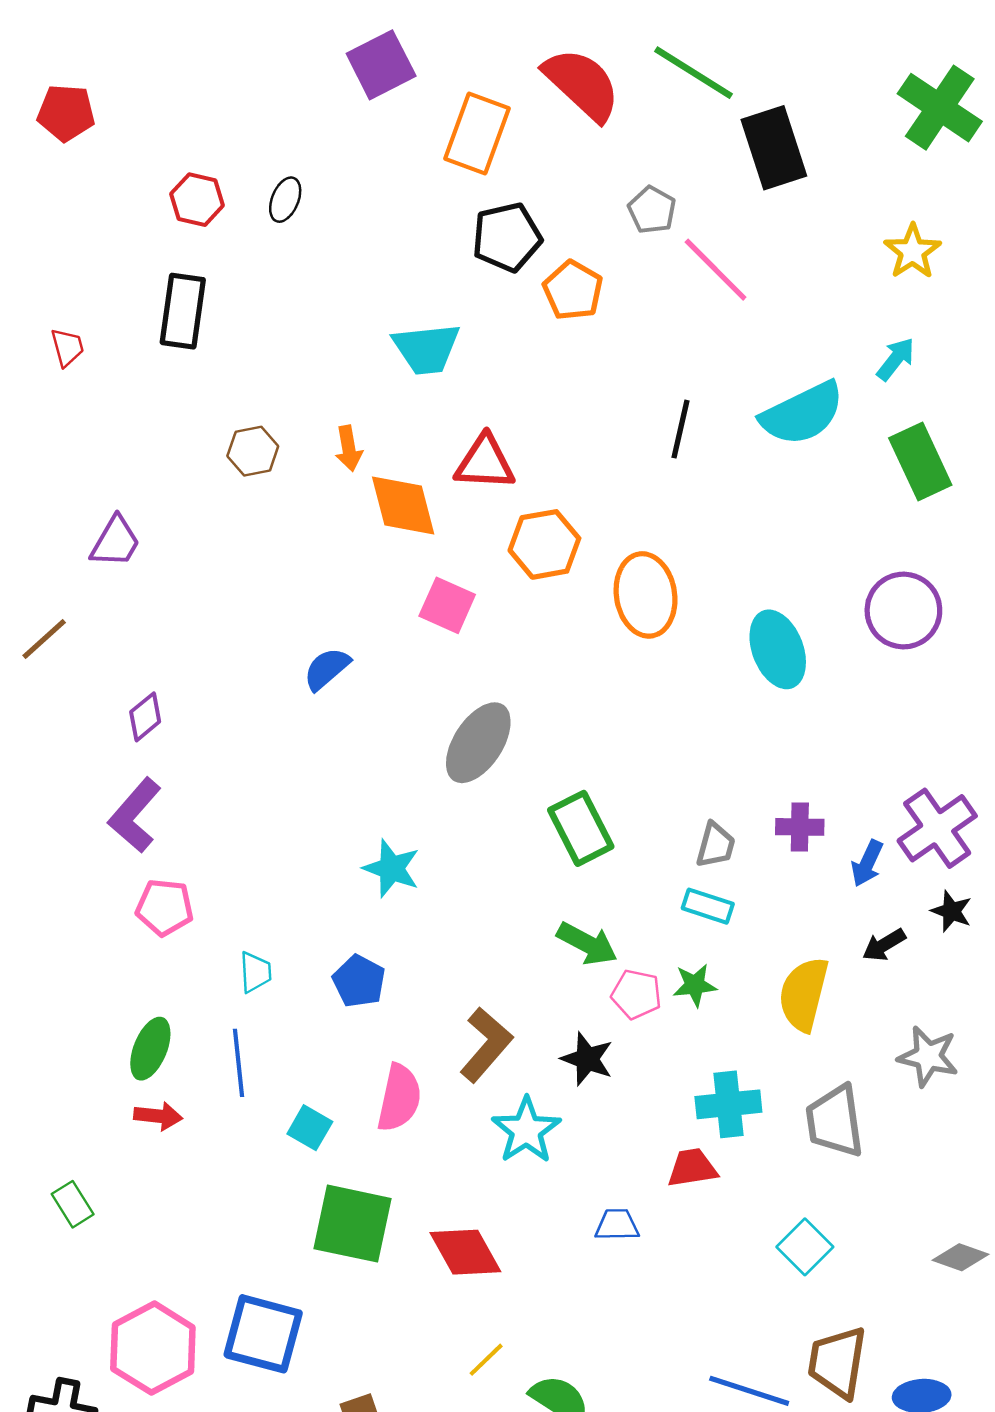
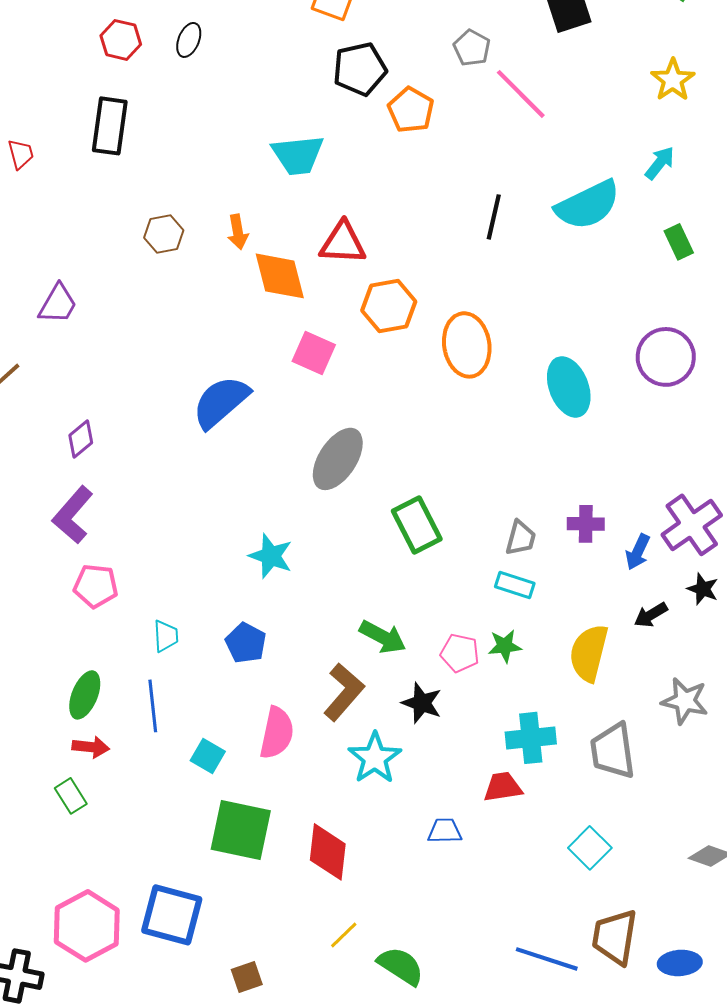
green rectangle: (920, 461) -> (679, 242), size x0.6
blue semicircle: (327, 669) -> (221, 402), size x1.6
green arrow: (587, 944) -> (383, 637), moved
green rectangle: (73, 1204) -> (71, 796), moved
red diamond: (465, 1252) -> (328, 852), turned 36

